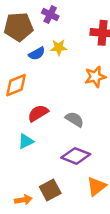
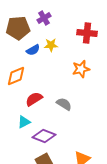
purple cross: (50, 15) -> (44, 18), turned 32
purple diamond: (76, 156) -> (44, 136), moved

